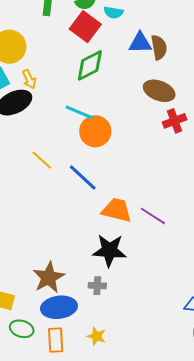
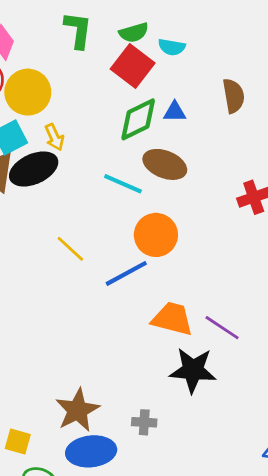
blue triangle: (140, 43) -> (175, 112), moved, size x0.7
brown ellipse: (159, 91) -> (165, 164), moved
orange circle: (95, 131) -> (156, 235), moved
blue line: (83, 178) -> (126, 273), turned -72
black star: (109, 250) -> (193, 370), moved

